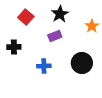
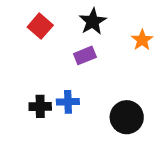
black cross: (14, 47) -> (40, 106), moved
black circle: (82, 63) -> (127, 117), moved

